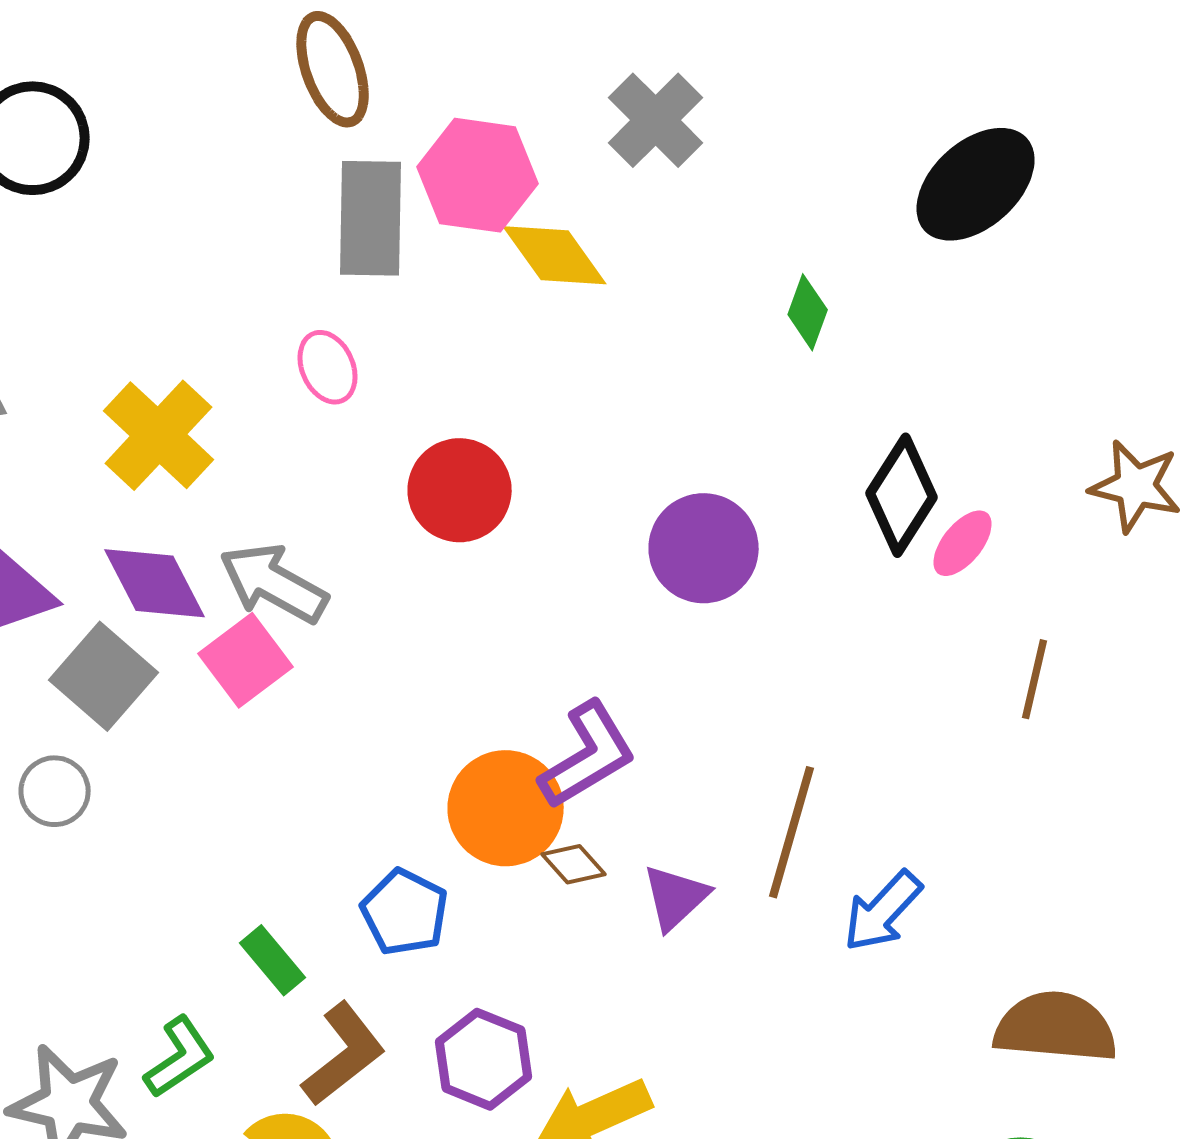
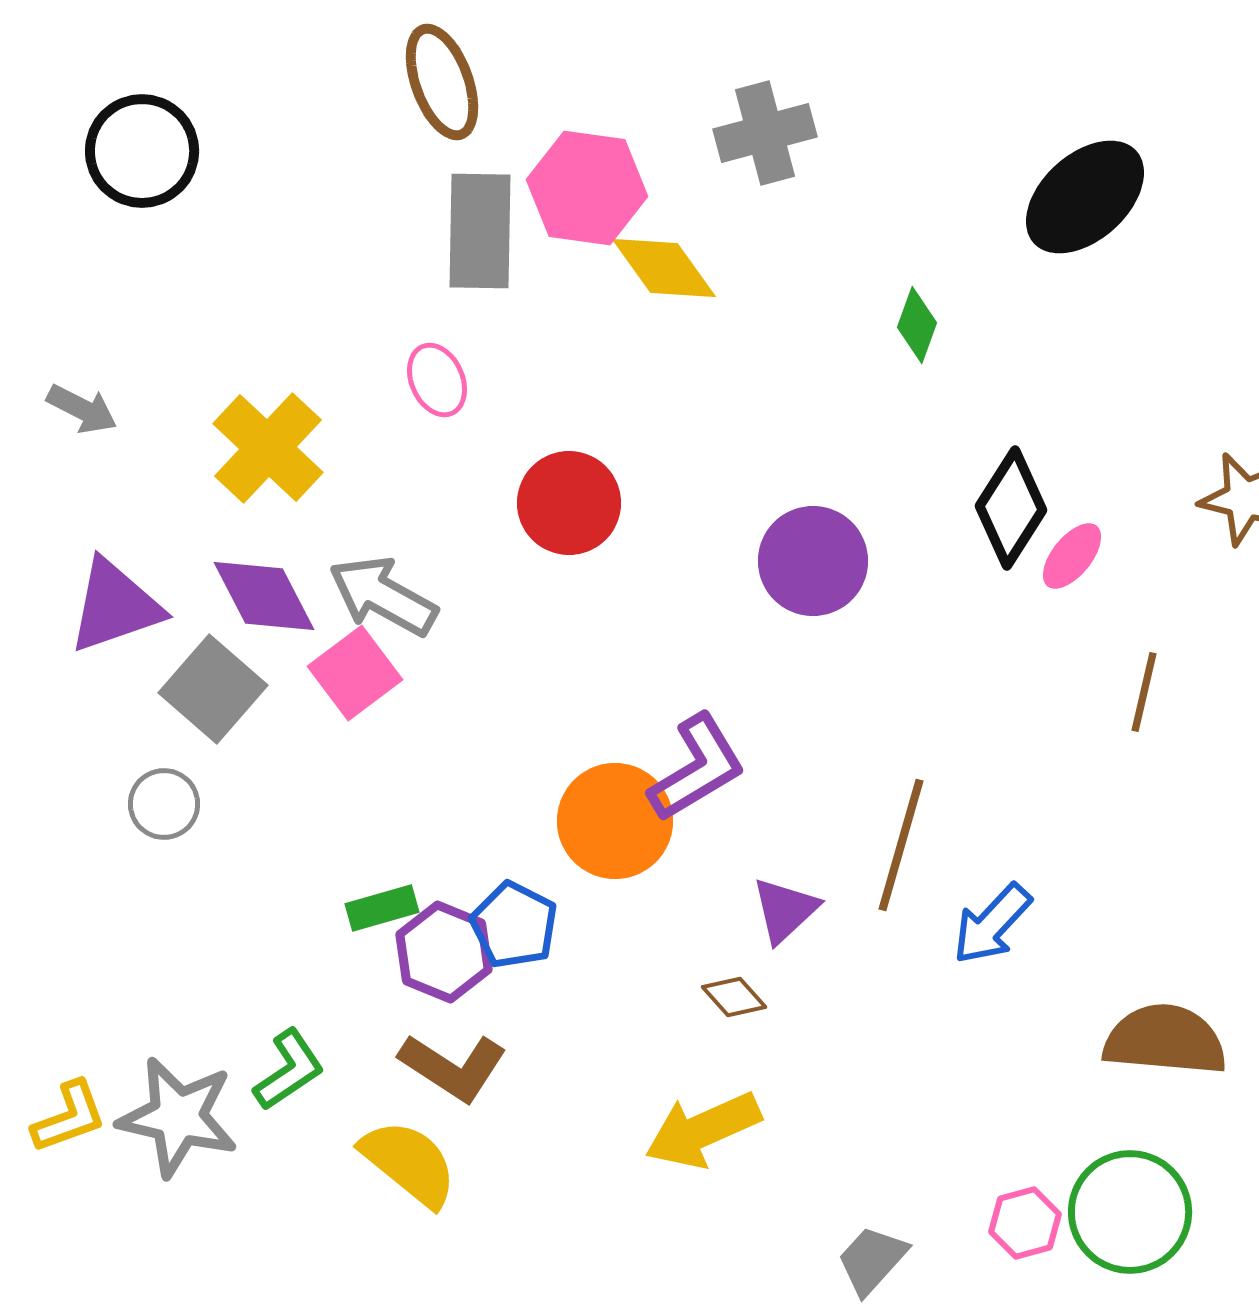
gray cross: (656, 120) -> (765, 133), turned 30
brown diamond: (574, 864) -> (734, 997), moved
green rectangle: (273, 960) -> (382, 908), moved, turned -66
brown L-shape: (344, 1054) -> (453, 1067), turned 71
purple hexagon: (484, 1059) -> (444, 952), moved

